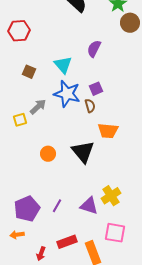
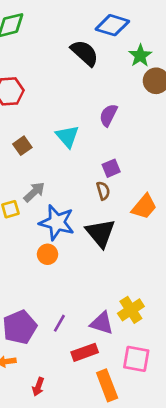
brown square: (29, 72) -> (22, 146), turned 32
blue star: (67, 94) -> (57, 222), moved
orange trapezoid: (108, 131) -> (144, 207), moved, turned -55
black triangle: (83, 152) -> (100, 233), moved
red rectangle: (67, 242) -> (85, 352), moved

